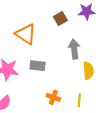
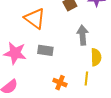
yellow line: (79, 100) -> (86, 79), moved

